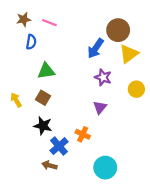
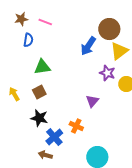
purple star: (103, 77) -> (107, 73), moved
brown square: (43, 98) -> (39, 92), turned 32

